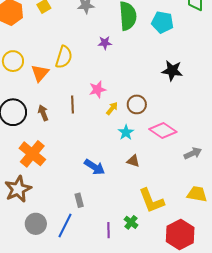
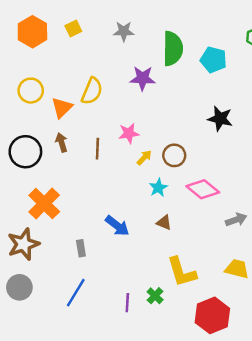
purple star: (105, 43) -> (142, 78), size x1.5
brown arrow: (43, 113) -> (61, 142), moved
gray rectangle: (79, 200) -> (81, 248), moved
gray circle: (36, 224) -> (19, 287), moved

